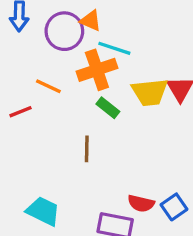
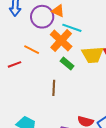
orange cross: (97, 70) -> (61, 40), turned -30

